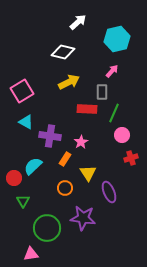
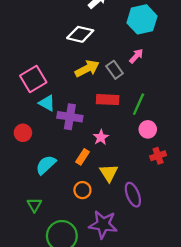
gray rectangle: (102, 92) -> (115, 70), moved, turned -35
cyan triangle: (26, 122) -> (47, 103), moved
purple cross: (50, 136) -> (70, 117), moved
red circle: (14, 178) -> (23, 133), moved

